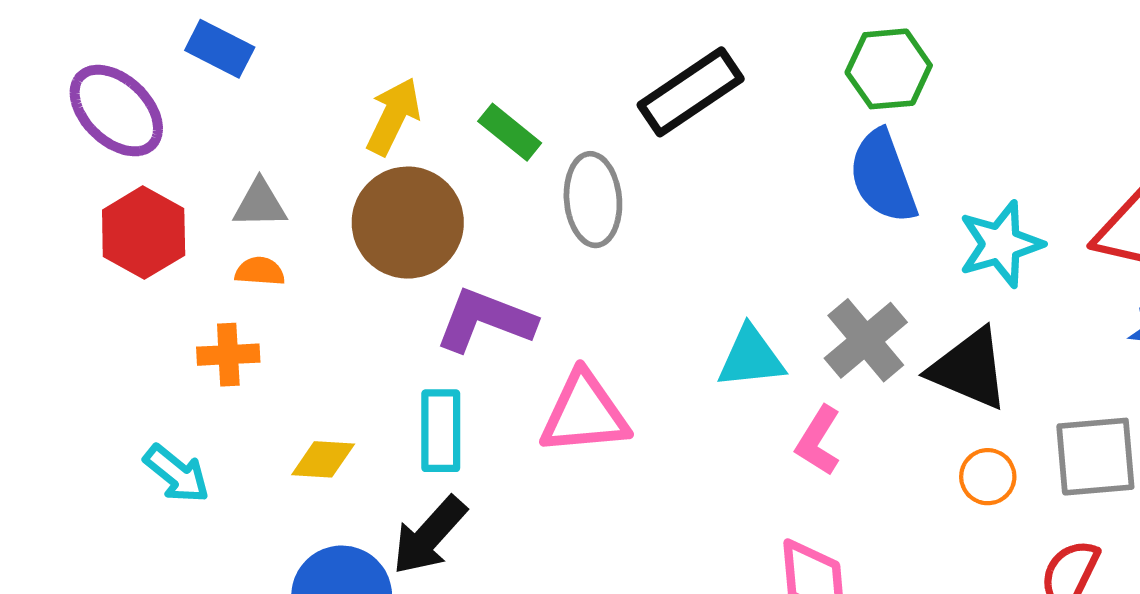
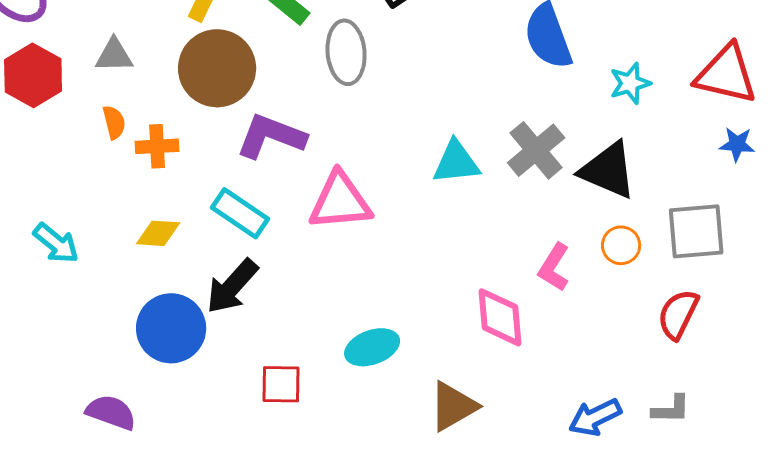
cyan star: (1001, 244) -> (630, 83), size x0.7
orange semicircle: (260, 271) -> (114, 122), moved, turned 72
orange cross: (228, 355) -> (157, 146), moved
cyan rectangle: (441, 431) -> (240, 213), turned -56
pink L-shape: (818, 441) -> (554, 267), moved

